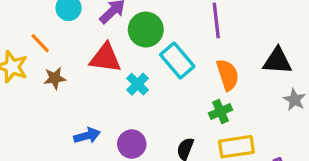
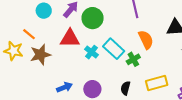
cyan rectangle: (177, 61) -> (114, 49), moved
brown star: (55, 78) -> (40, 55), size x1.5
green cross: (220, 111) -> (133, 59), moved

